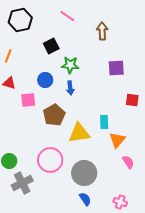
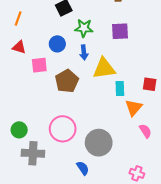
purple square: (116, 68) -> (120, 31), moved
red square: (132, 100) -> (150, 84), moved
yellow triangle: (79, 133) -> (104, 68), moved
gray cross: (22, 183) -> (33, 153), turned 30
blue semicircle: (85, 199) -> (83, 168), moved

